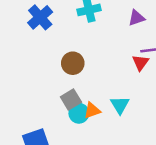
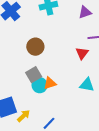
red triangle: (141, 62) -> (82, 53), moved
cyan triangle: (120, 105) -> (87, 85), moved, turned -49

